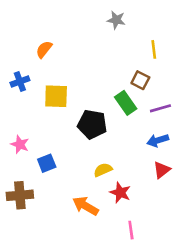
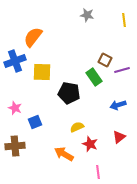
orange semicircle: (44, 49) -> (33, 37), size x1.5
yellow line: (154, 49) -> (124, 20), moved
blue cross: (20, 82) -> (15, 61), size x1.5
purple line: (160, 108) -> (122, 70), moved
red triangle: (162, 170) -> (119, 137), moved

